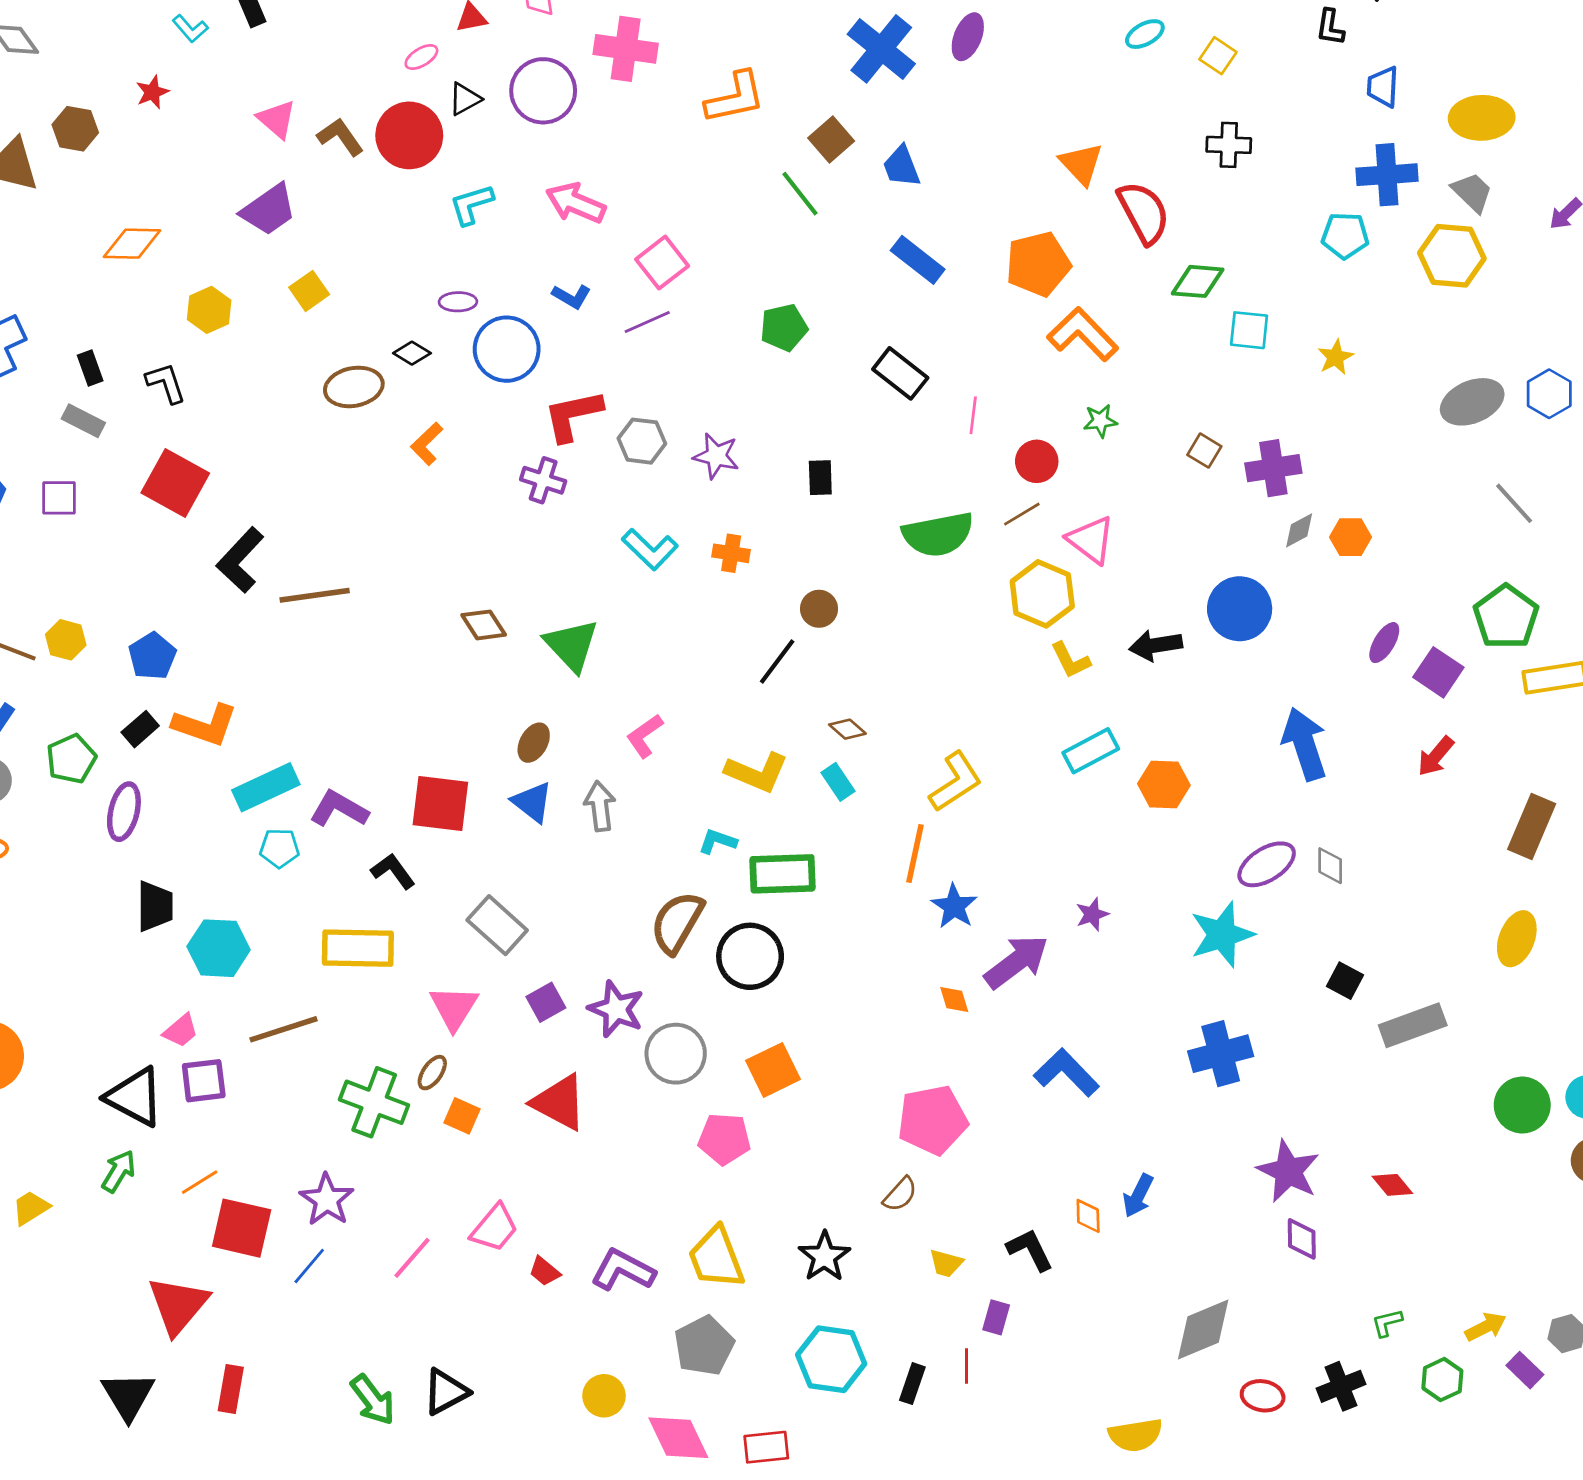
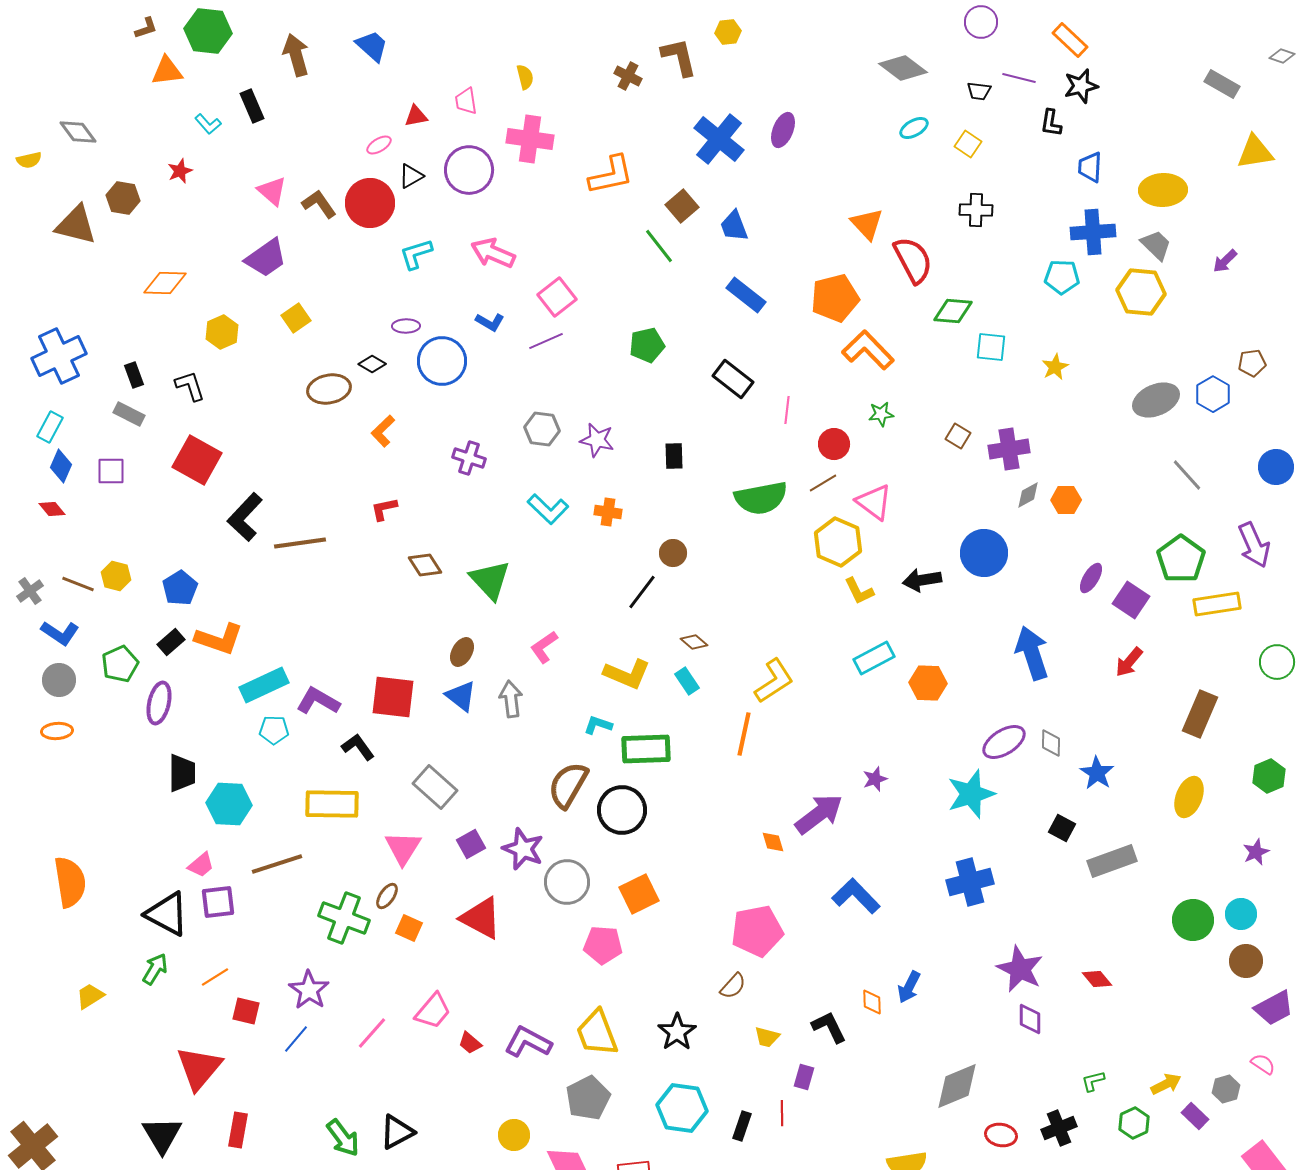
red L-shape: (573, 415) -> (384, 509), moved, size x0.6
blue star: (954, 906) -> (1097, 773), moved
red square: (242, 1228) -> (246, 1011), size x0.6

